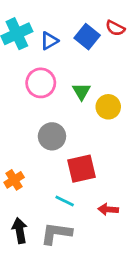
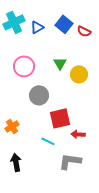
red semicircle: (115, 28) -> (84, 31), moved
pink circle: (41, 83) -> (24, 66), moved
red arrow: (108, 209) -> (78, 134), moved
gray L-shape: (56, 233) -> (70, 161), moved

